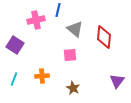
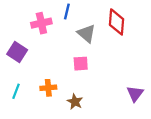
red diamond: (104, 37) -> (117, 22), moved
brown star: (73, 88) -> (75, 102), moved

